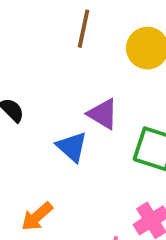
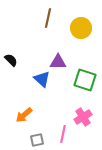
purple triangle: (103, 114) -> (58, 62), turned -30

